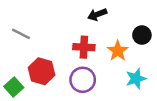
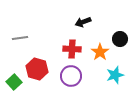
gray line: (21, 34) -> (20, 38), turned -35

